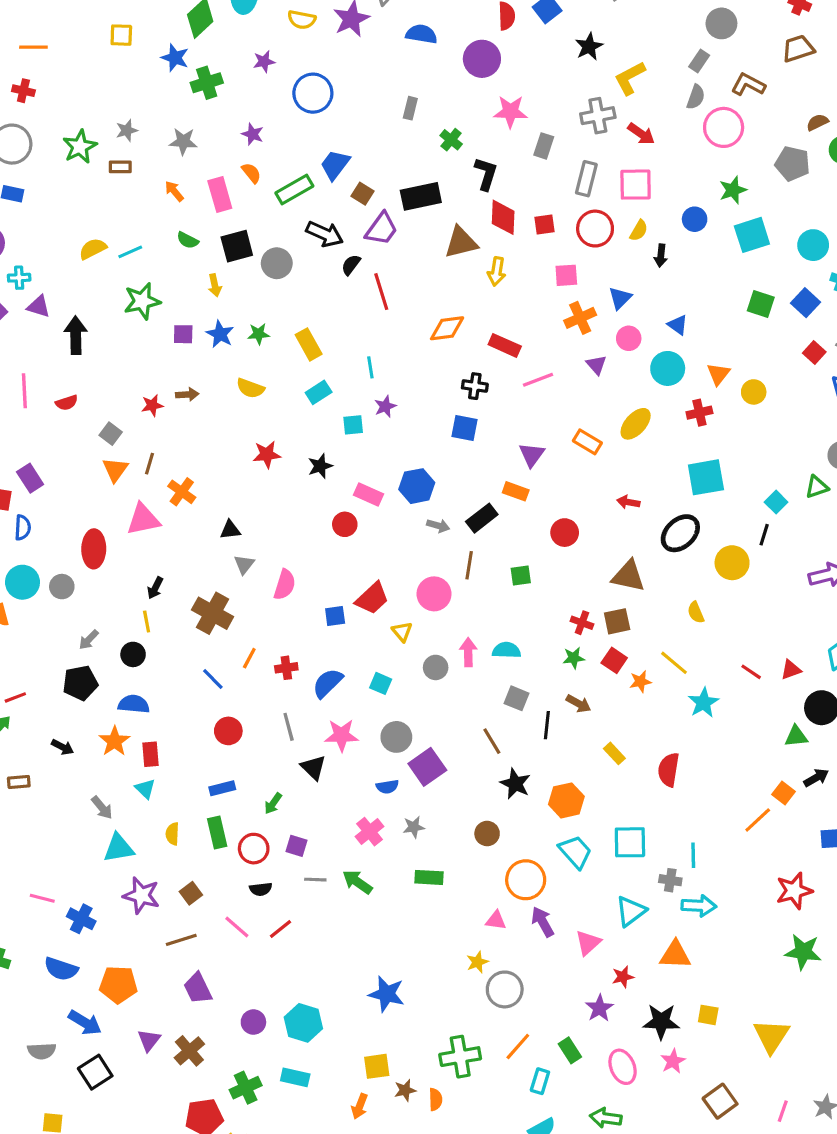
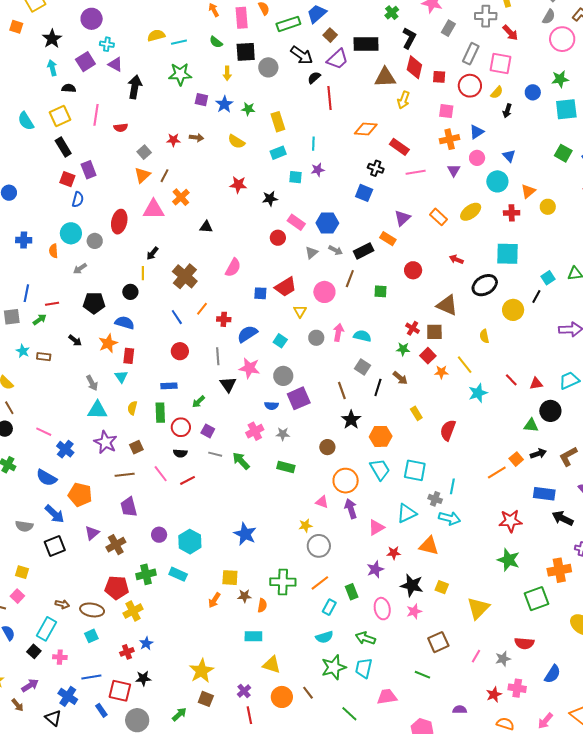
gray triangle: (244, 564) -> (311, 253), moved
gray arrow: (89, 640) -> (80, 269), moved

